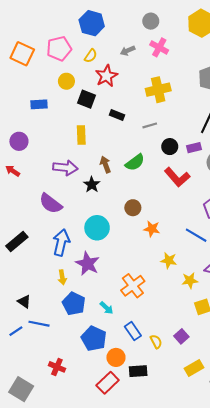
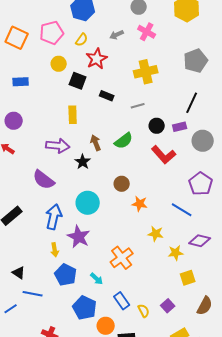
blue rectangle: (39, 104) -> (21, 82), moved
blue line: (16, 331) -> (11, 309), moved

